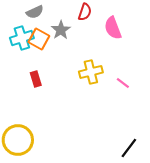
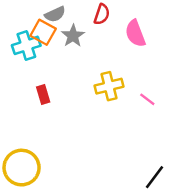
gray semicircle: (35, 12) -> (55, 14), moved
orange square: (39, 39) -> (43, 32), moved

